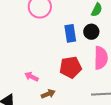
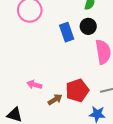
red pentagon: (71, 67) -> (77, 90), moved

